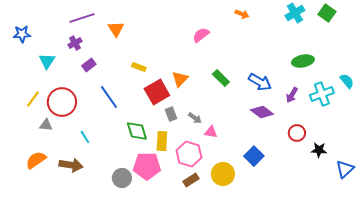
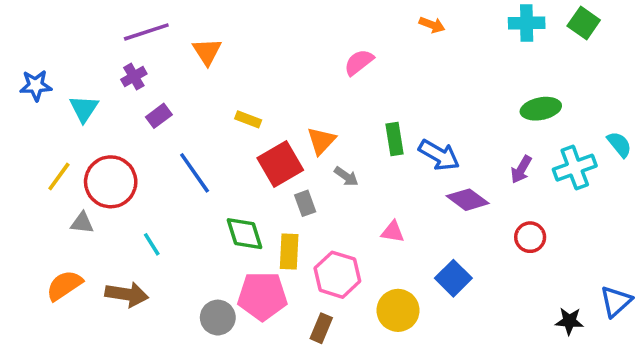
cyan cross: (295, 13) -> (527, 23), turned 30
blue star: (22, 34) -> (36, 85), moved
green rectangle: (221, 78) -> (394, 139), turned 36
blue arrow: (260, 82) -> (439, 155), moved
gray arrow: (195, 118) -> (346, 176), moved
pink triangle: (211, 132) -> (393, 232), moved
black star: (319, 150) -> (569, 321), moved
brown rectangle: (191, 180) -> (321, 328), moved, turned -35

